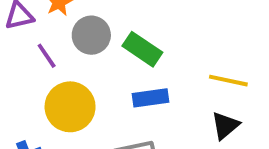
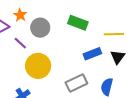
green rectangle: (142, 49) -> (78, 23), moved
blue rectangle: (151, 98) -> (92, 54), moved

